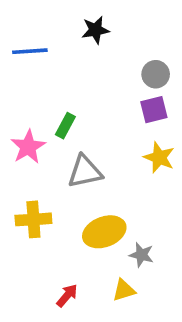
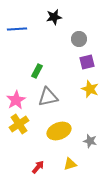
gray circle: (156, 74) -> (79, 39), moved
pink star: (28, 147) -> (16, 100), moved
yellow cross: (33, 219) -> (19, 124), turned -30
gray star: (141, 255) -> (90, 141), moved

